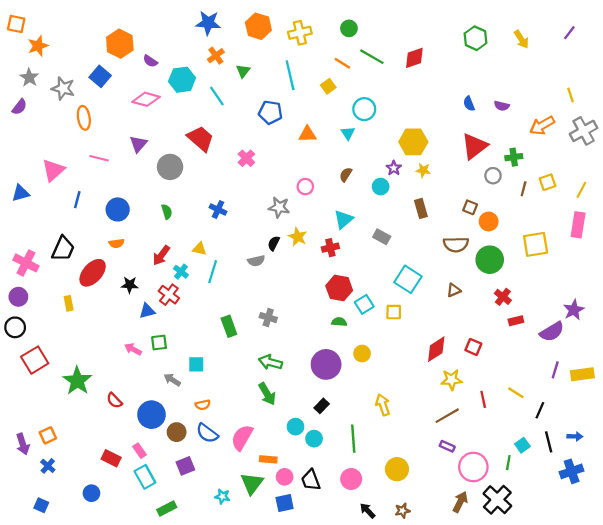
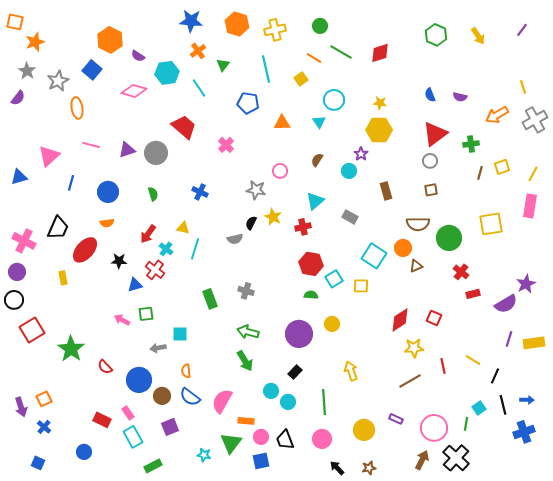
gray star: (63, 88) -> (58, 81), turned 30
purple triangle: (138, 144) -> (127, 150), moved, turned 30
yellow star: (423, 170) -> (380, 103), moved
gray circle: (493, 176) -> (430, 161), moved
brown square: (470, 207) -> (431, 190), turned -32
orange circle: (489, 221) -> (403, 248), moved
gray arrow: (172, 380) -> (158, 348), turned -42
orange semicircle: (203, 405) -> (186, 371), turned 96
purple rectangle: (447, 446) -> (396, 419), moved

